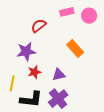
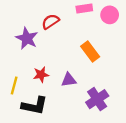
purple star: (26, 51) -> (27, 38), moved, turned 30
purple cross: (58, 99) -> (97, 99), moved

